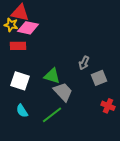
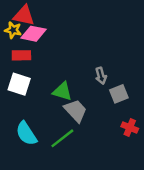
gray arrow: (84, 63) -> (101, 76), turned -40
white square: (20, 81) -> (19, 84), moved
cyan semicircle: (22, 111) -> (26, 134), size x1.5

